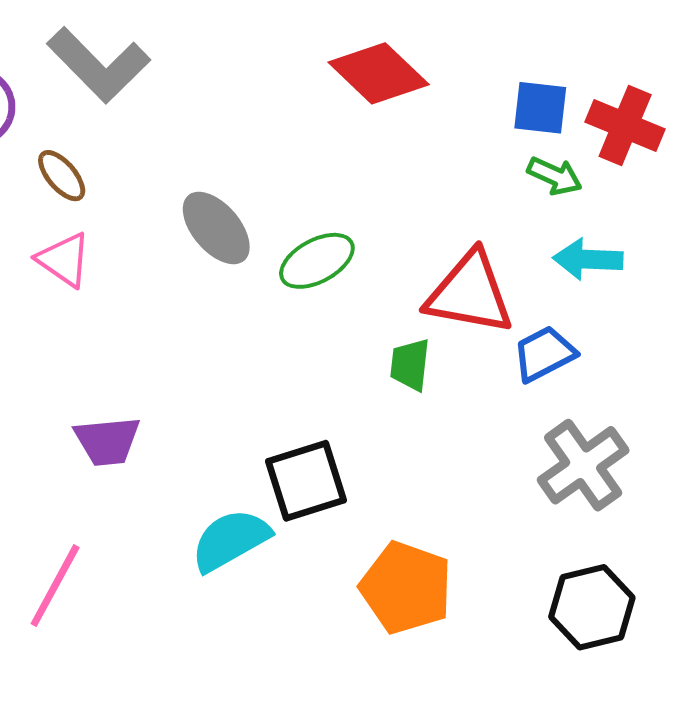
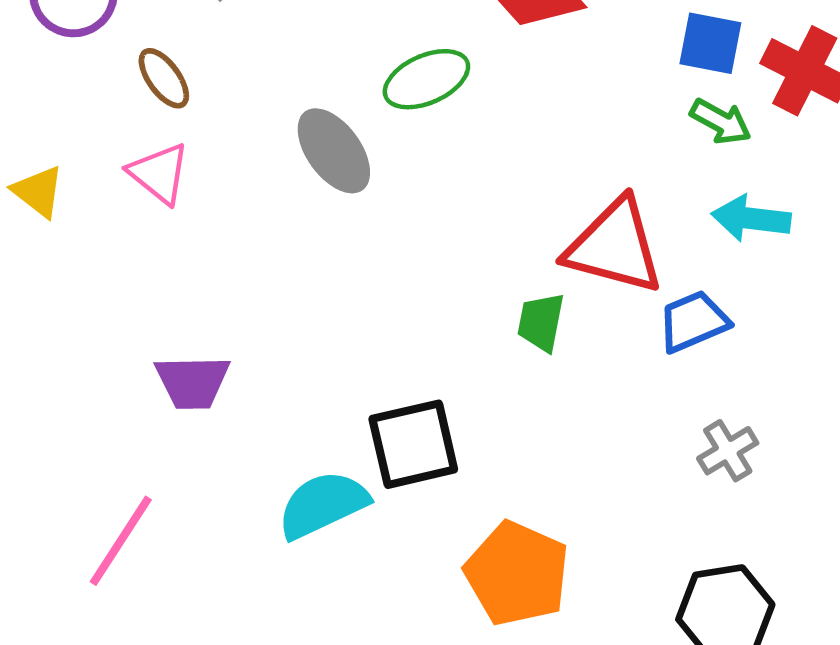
green ellipse: (317, 261) -> (426, 79), moved
gray cross: (583, 465) -> (728, 451), size x0.6

